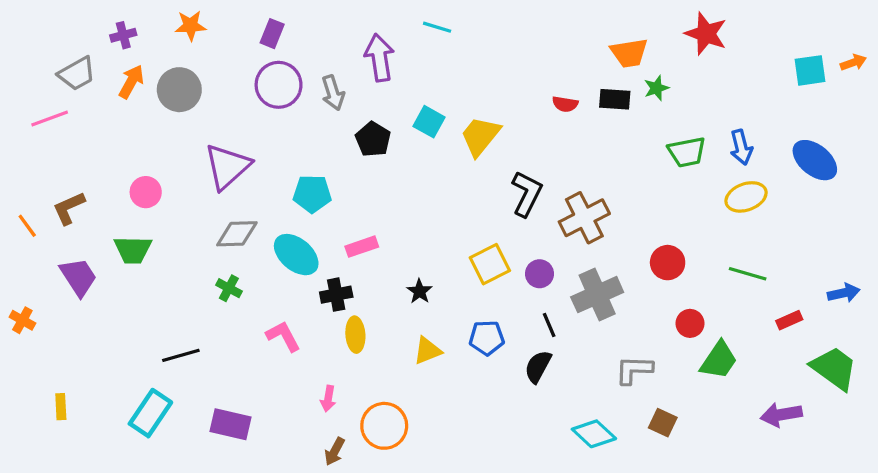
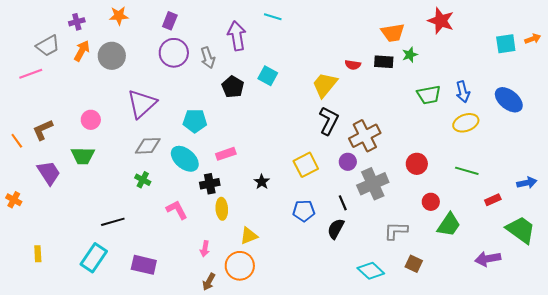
yellow trapezoid: (480, 136) -> (325, 85), moved
purple circle: (540, 274) -> (348, 162), moved
yellow triangle: (427, 351) -> (249, 236), moved

